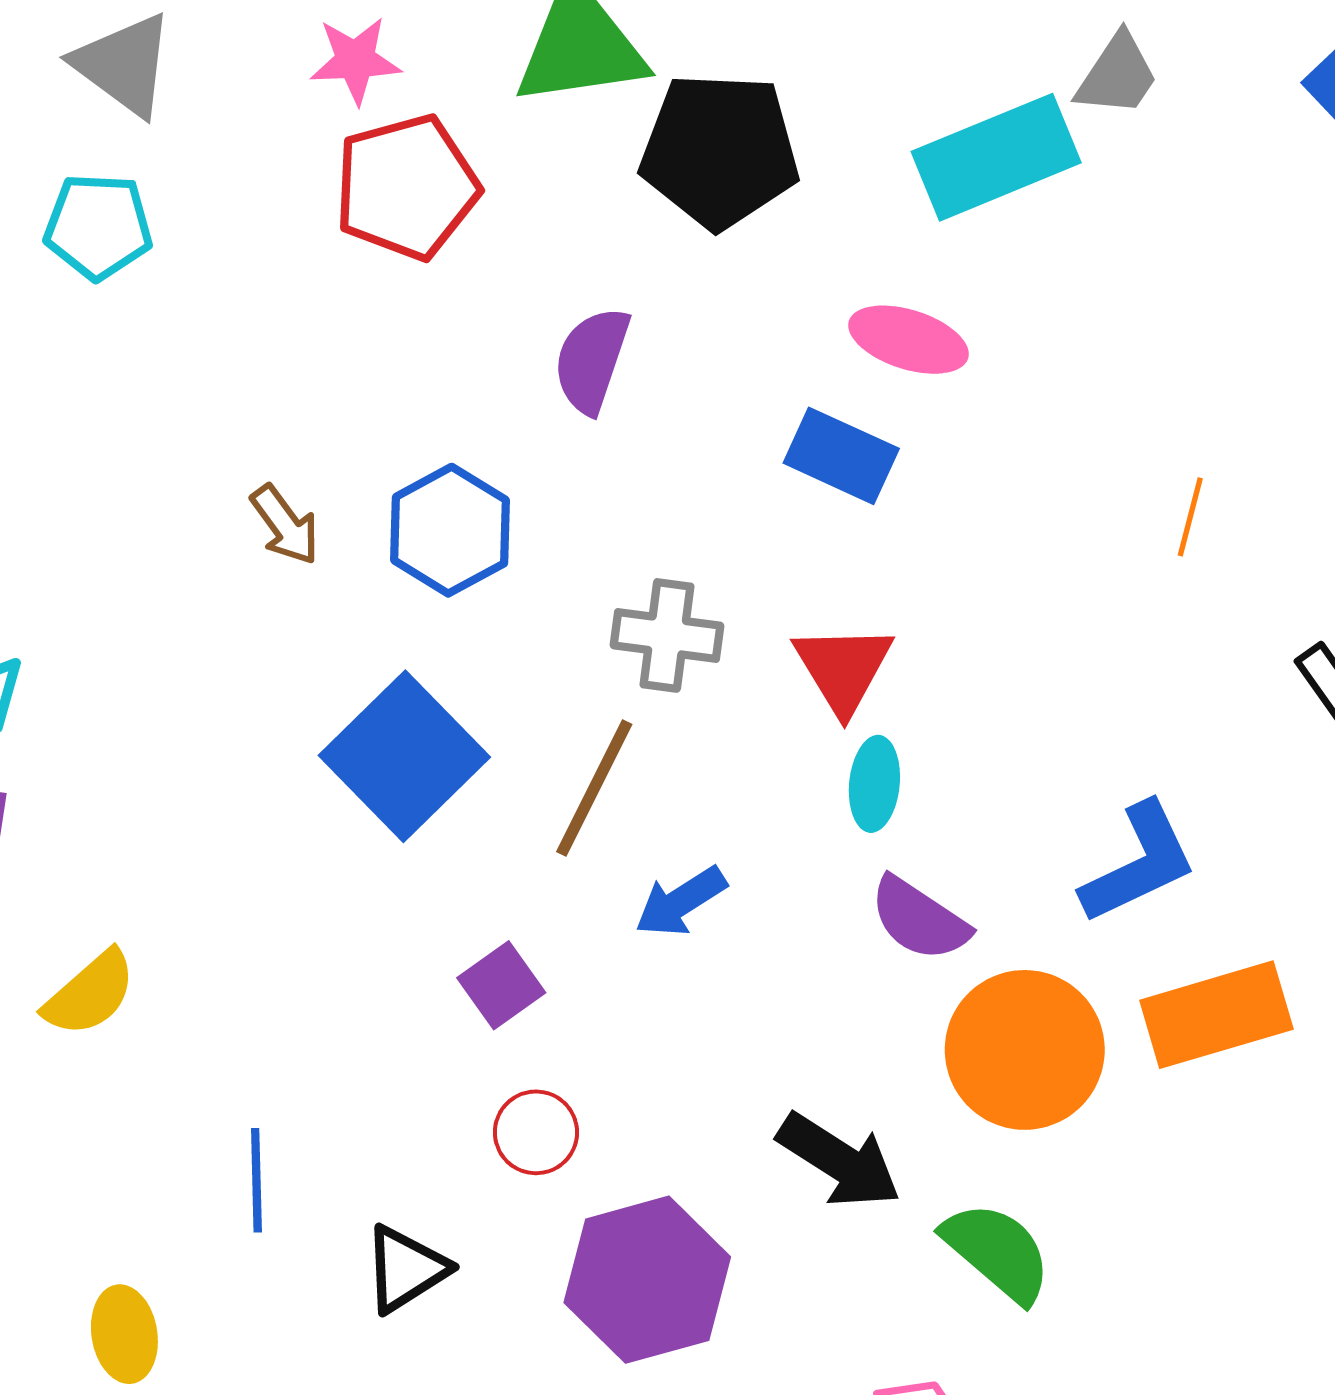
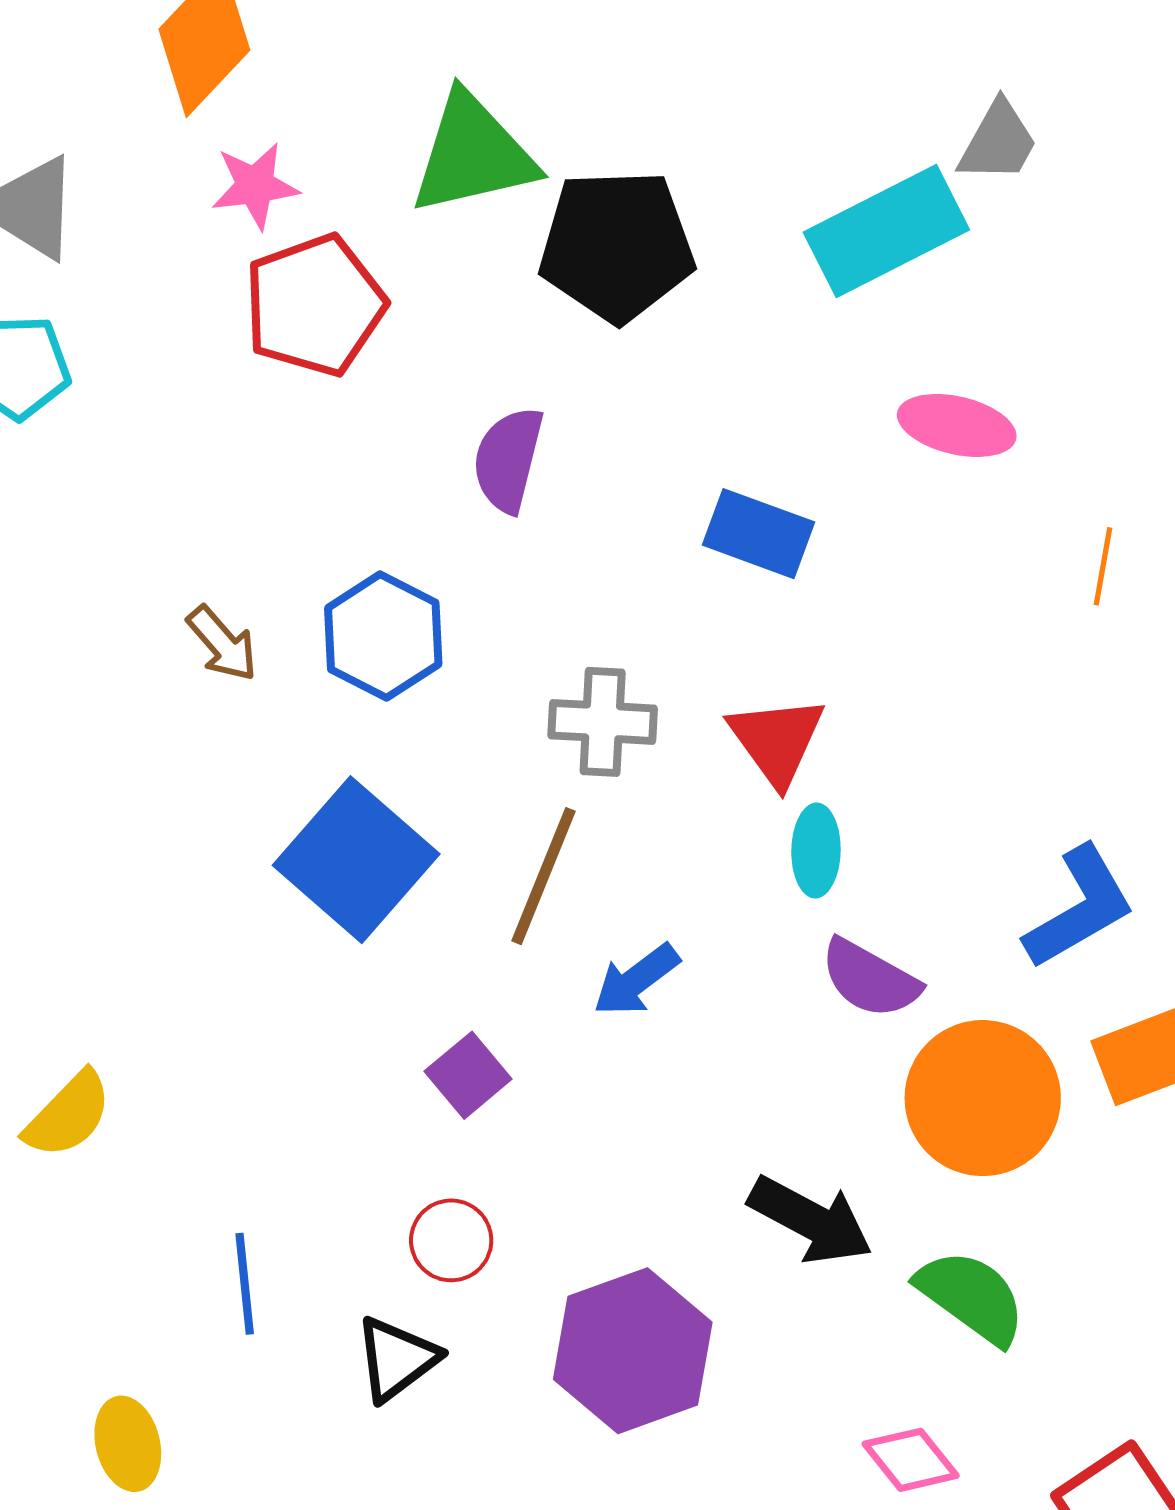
pink ellipse: (908, 340) -> (957, 425), moved
red circle: (536, 1132) -> (451, 1240), moved

